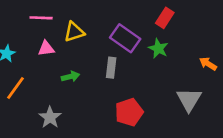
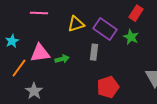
yellow triangle: (74, 32) -> (76, 24), moved
pink triangle: (46, 48) -> (40, 53), moved, size x1.5
gray star: (50, 117) -> (34, 91), moved

